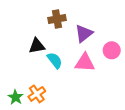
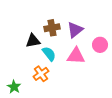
brown cross: (57, 19) -> (52, 28), moved
orange cross: (37, 94) -> (41, 74), moved

